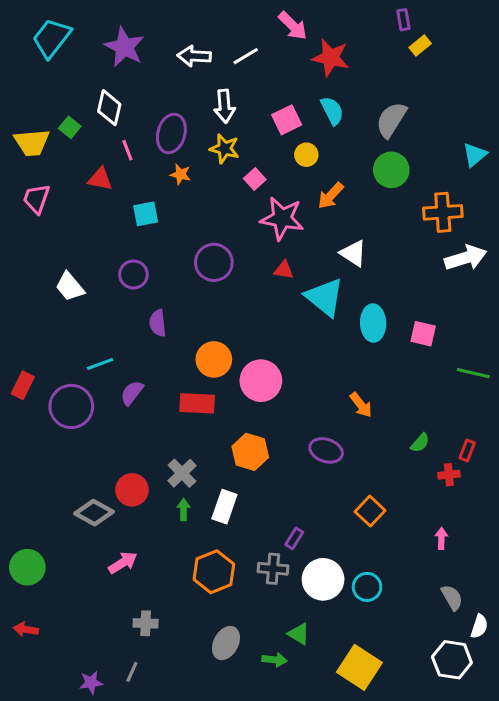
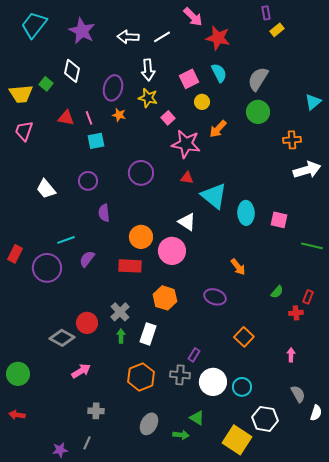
pink line: (127, 150) -> (89, 118), moved
orange cross: (443, 212) -> (292, 140), size x0.7
white triangle: (353, 253) -> (187, 222), moved
white hexagon: (452, 660) -> (265, 419), moved

